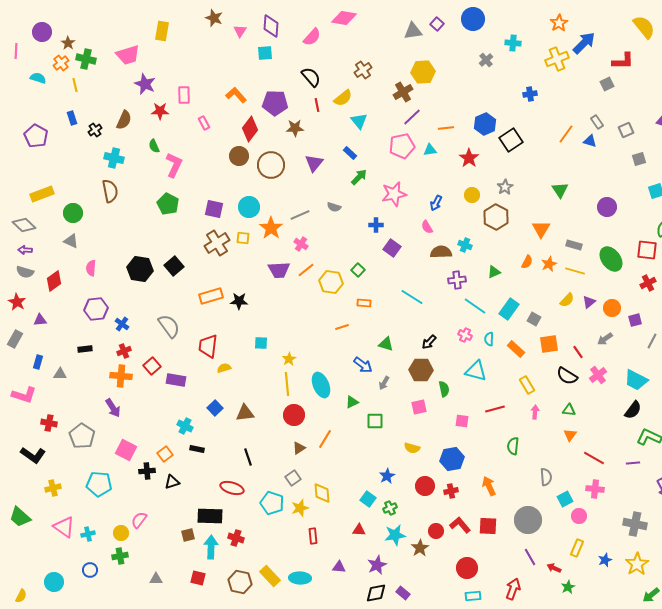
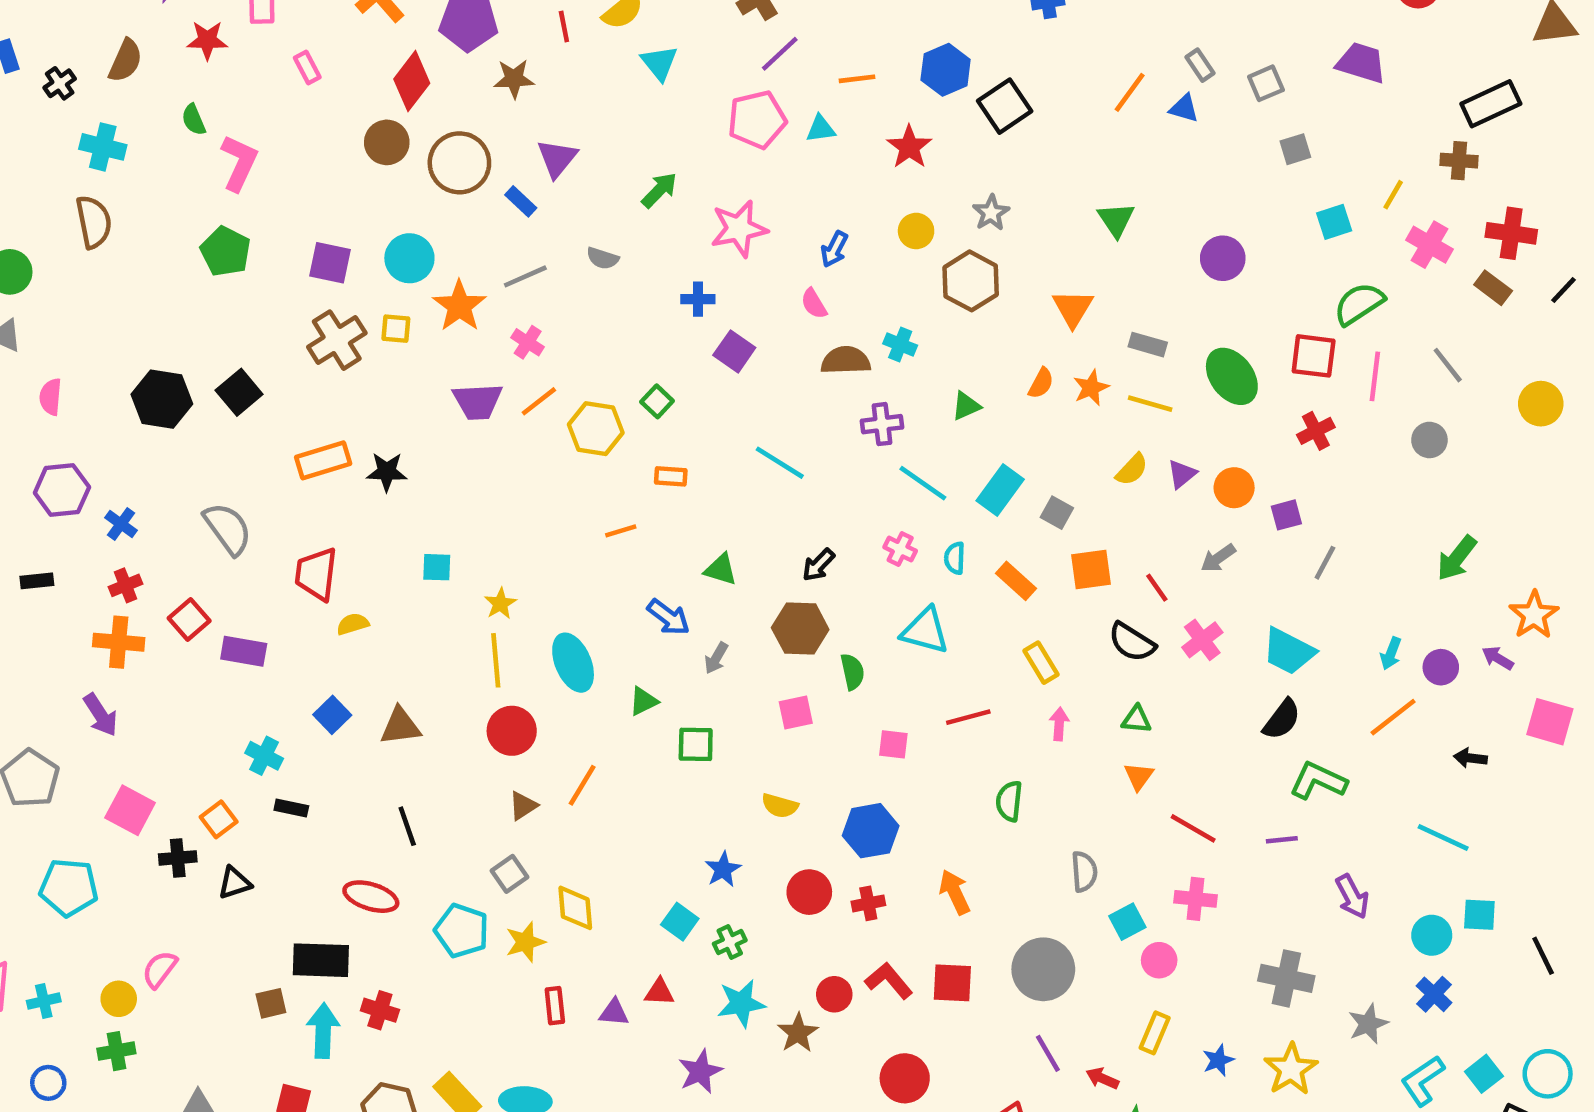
blue rectangle: (350, 153) -> (521, 201), moved
purple triangle: (339, 567) -> (614, 1012), moved

